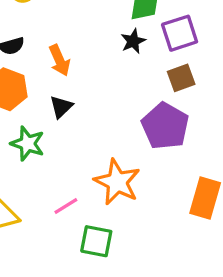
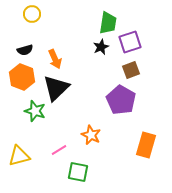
black triangle: (61, 107) -> (56, 88), size x1.8
orange star: (117, 182) -> (91, 135), size x0.7

